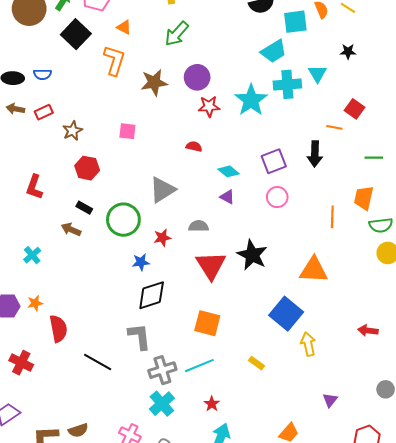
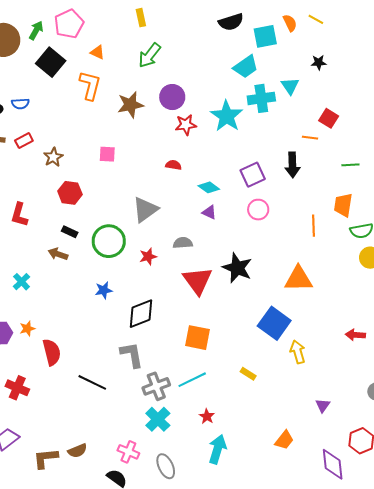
blue star: (141, 262) -> (104, 290), moved

